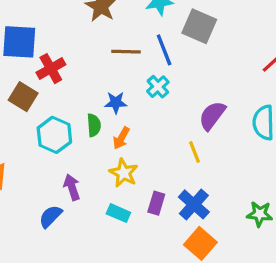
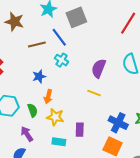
gray square: (199, 26) -> (76, 17), turned -30
green semicircle: (94, 125) -> (32, 110), moved
yellow line: (194, 152) -> (94, 93), turned -32
blue cross: (194, 204) -> (118, 123), moved

